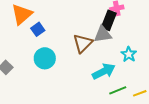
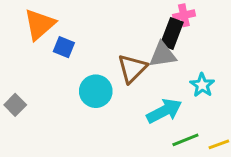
blue square: (38, 29) -> (64, 47), turned -32
cyan circle: (45, 58) -> (96, 91), moved

